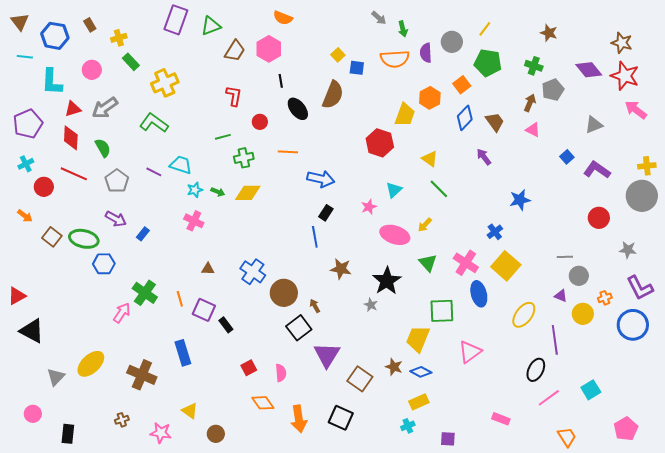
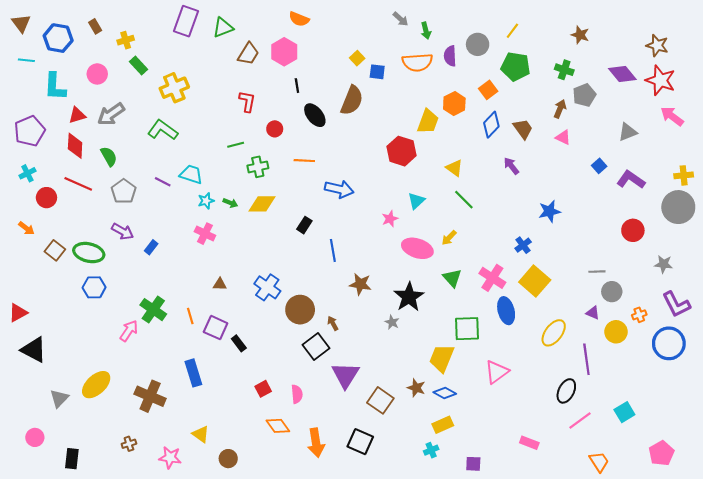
black rectangle: (326, 213) -> (304, 225), moved
blue hexagon: (104, 264) -> (94, 287), moved

